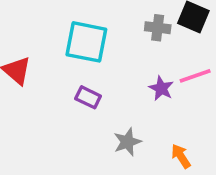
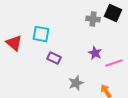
cyan square: (86, 42) -> (41, 34), moved, size x0.7
pink line: (195, 76) -> (114, 63), moved

